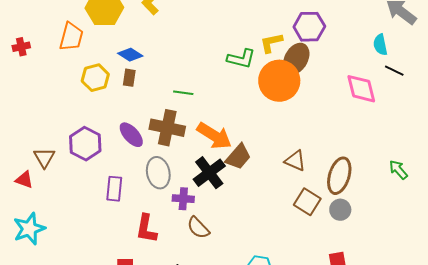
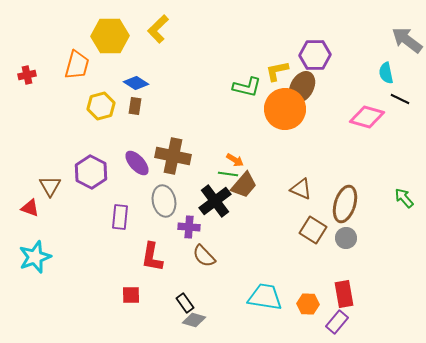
pink diamond: (361, 89) -> (367, 117), turned -60
green line: (183, 93) -> (228, 174), moved
orange arrow: (214, 136) -> (235, 160), moved, size x0.5

